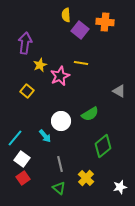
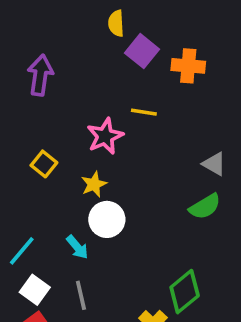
orange cross: (105, 22) -> (188, 66), moved
yellow star: (40, 65) -> (94, 184), moved
green semicircle: (90, 114) -> (205, 206), moved
green diamond: (103, 146) -> (185, 292), moved
gray line: (60, 164) -> (81, 295), moved

